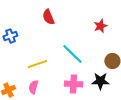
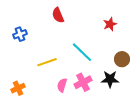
pink cross: (73, 84) -> (83, 82), turned -30
pink semicircle: (33, 87) -> (62, 85), moved

